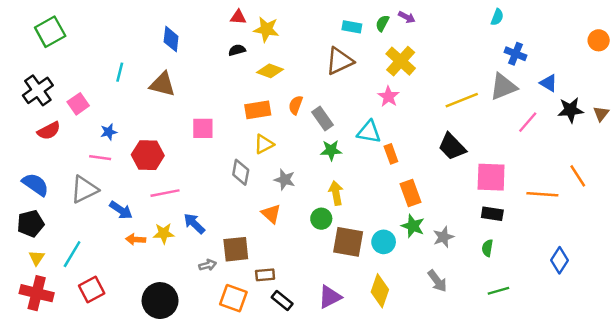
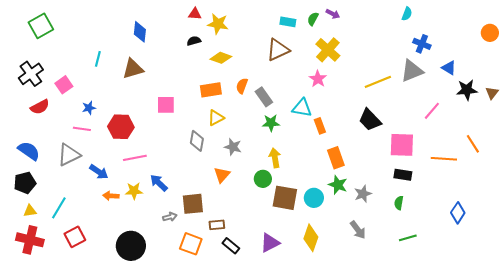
brown triangle: (162, 84) -> (133, 69), turned -30
pink line: (528, 122) -> (432, 111), moved
orange triangle: (271, 214) -> (222, 175), turned 30
yellow triangle: (37, 258) -> (30, 211), turned 48

